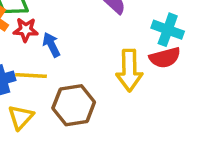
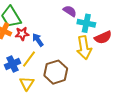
cyan cross: (168, 30) -> (86, 23), moved
yellow line: (31, 76) -> (29, 59), turned -48

